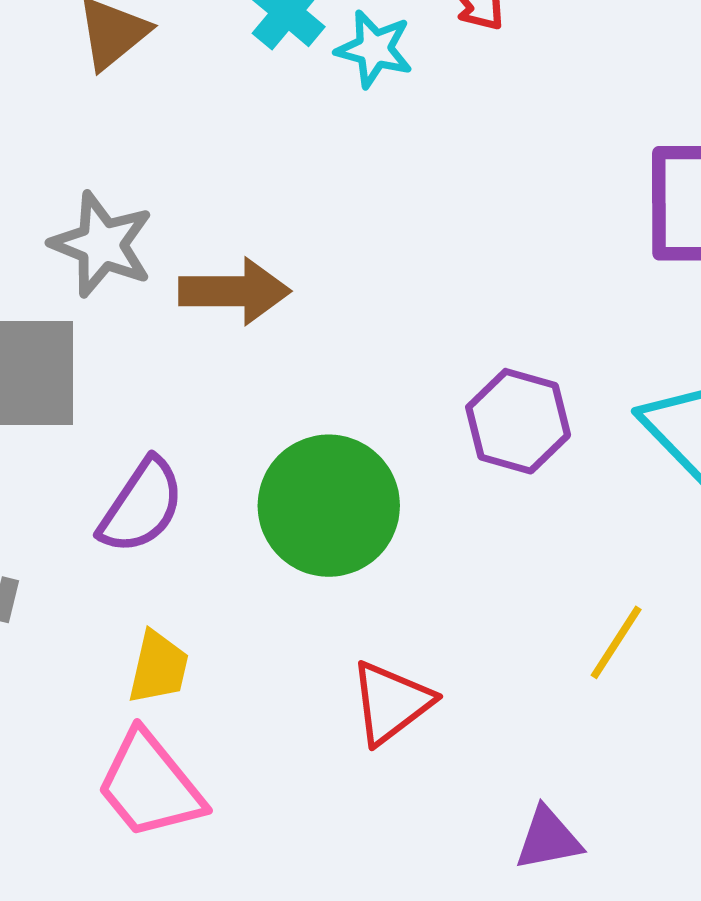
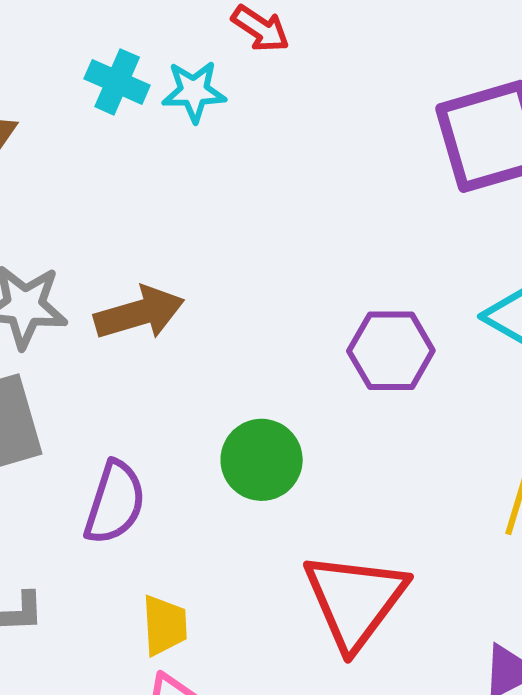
green circle: (329, 506) -> (262, 460), size x0.7
red triangle: (391, 703) -> (355, 600), size x1.5

